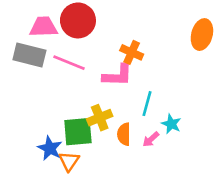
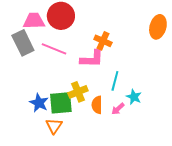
gray rectangle: (29, 55) -> (23, 43), turned 50
blue star: (50, 148) -> (39, 103), moved

